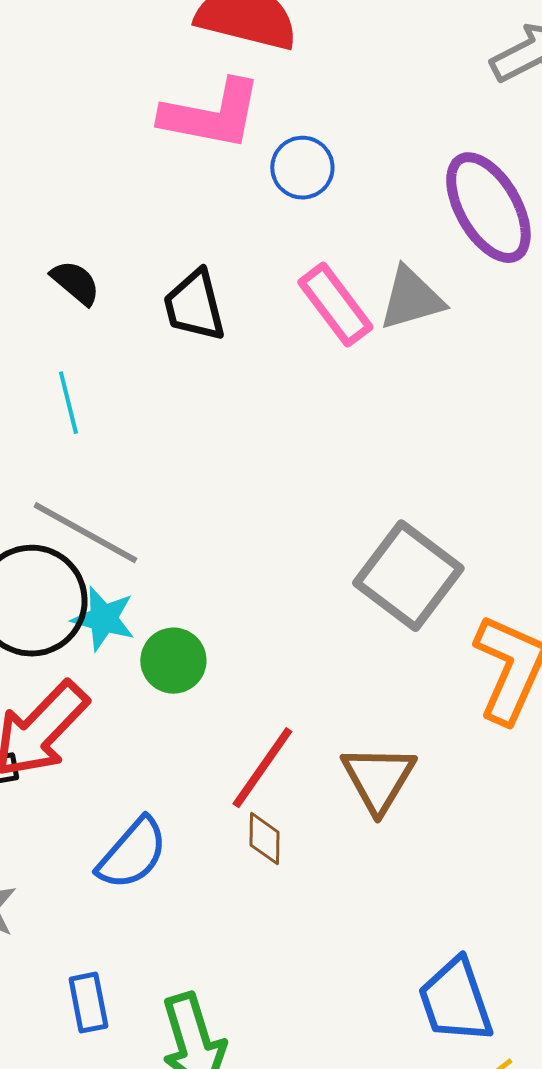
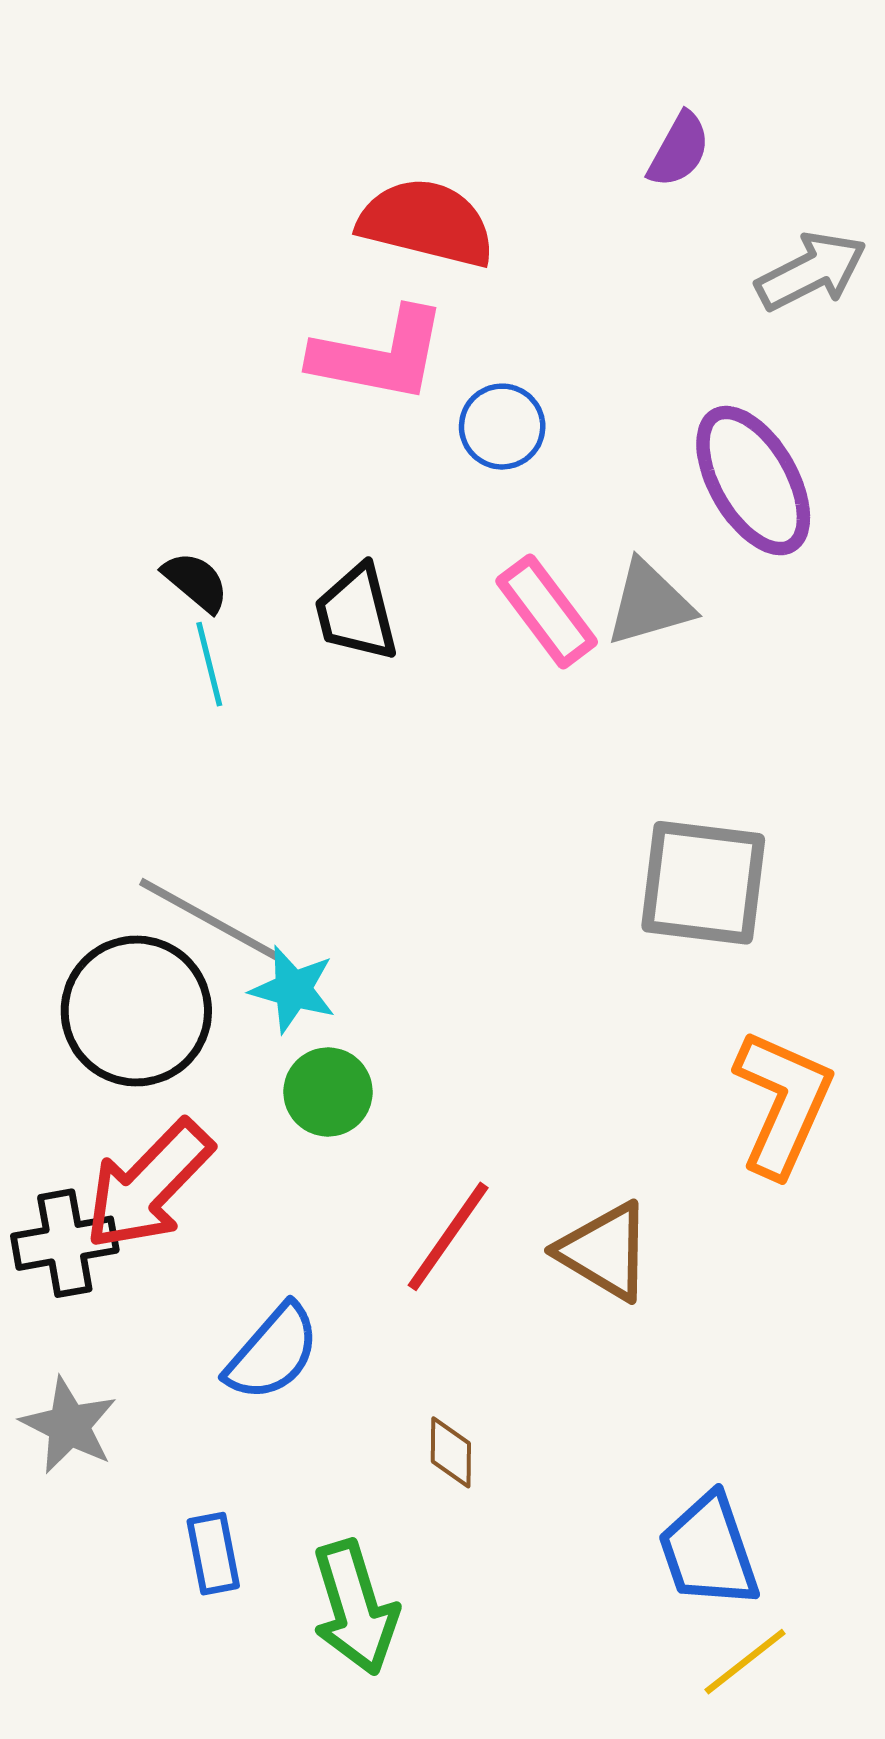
cyan line: (68, 403) -> (209, 664), moved
gray square: (408, 576) -> (703, 883), moved, turned -30
cyan star: (103, 619) -> (293, 989), moved
brown triangle: (378, 779) -> (605, 1251), turned -30
brown diamond: (264, 839) -> (451, 1452), moved

